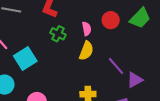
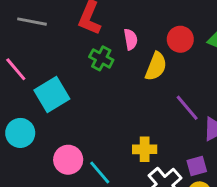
pink semicircle: (87, 29) -> (131, 39), moved
yellow semicircle: (86, 51) -> (156, 66), moved

